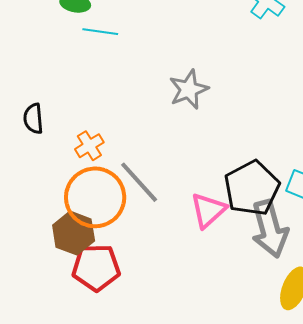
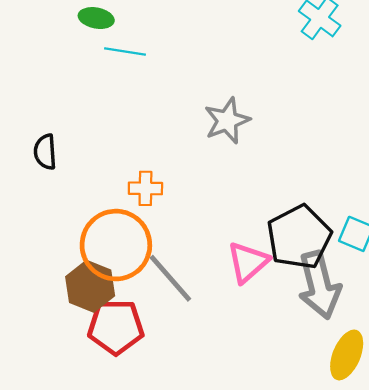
orange cross: (89, 146) -> (145, 188), moved, turned 32
gray line: (139, 182) -> (170, 278), moved

